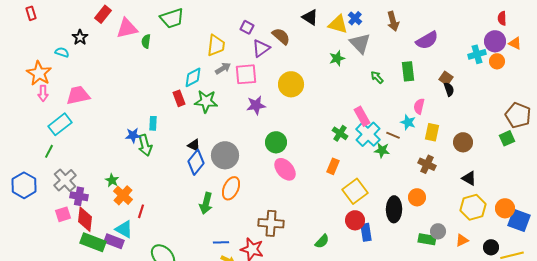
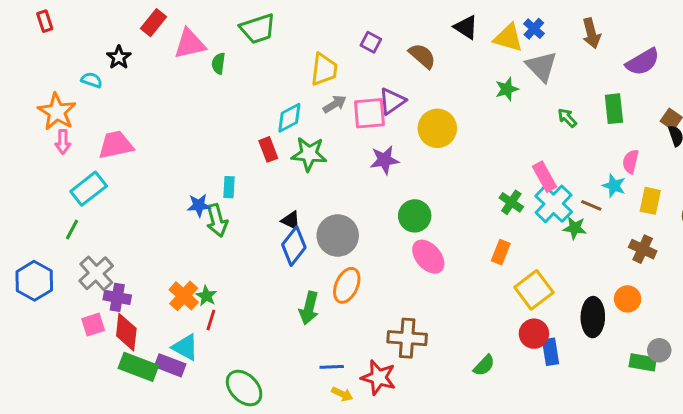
purple triangle: (261, 48) -> (392, 101), moved
green star: (112, 180) -> (206, 296), moved

